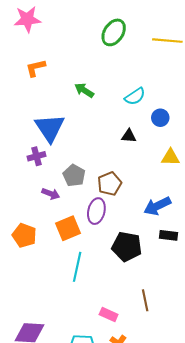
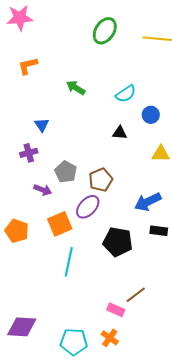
blue triangle: (50, 128) -> (42, 125), size x0.5
purple ellipse: (96, 211) -> (88, 207), turned 30
brown line: (145, 300) -> (136, 295), turned 65
pink rectangle: (109, 315) -> (116, 310), moved

